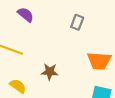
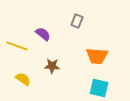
purple semicircle: (26, 15) -> (43, 34), moved

